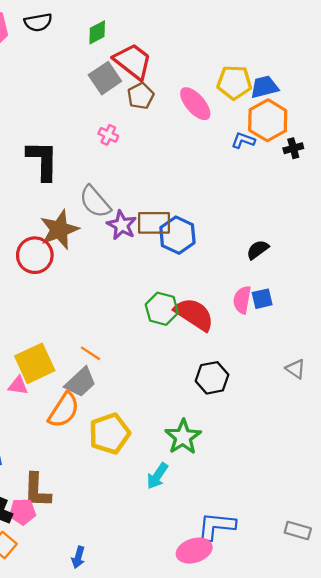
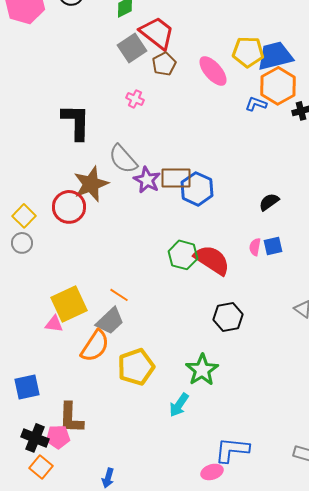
blue trapezoid: (264, 87) -> (275, 56), size x1.4
pink semicircle: (242, 300) -> (255, 247), size x0.7
pink ellipse: (194, 551) -> (212, 472), size x0.7

